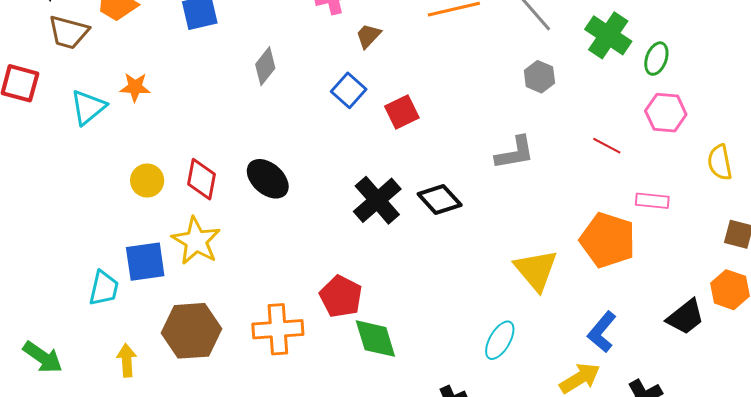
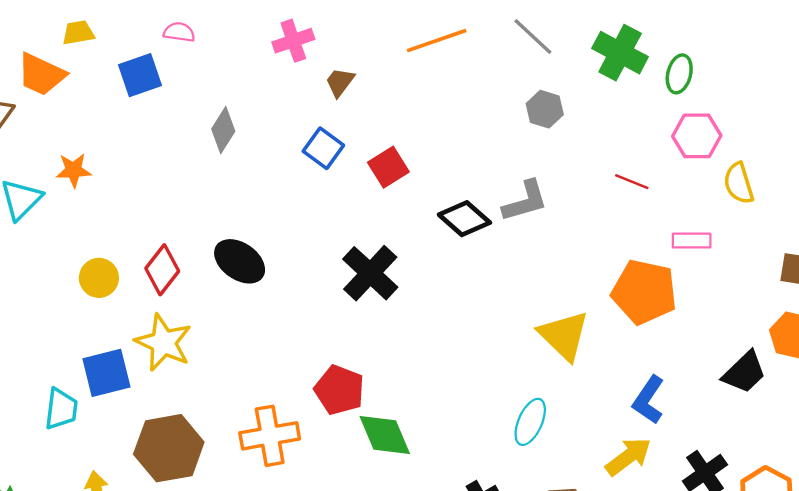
yellow semicircle: (720, 162) -> (739, 183), moved
red diamond: (201, 179) -> (162, 270), turned 33
black diamond: (440, 200) -> (464, 219), moved

